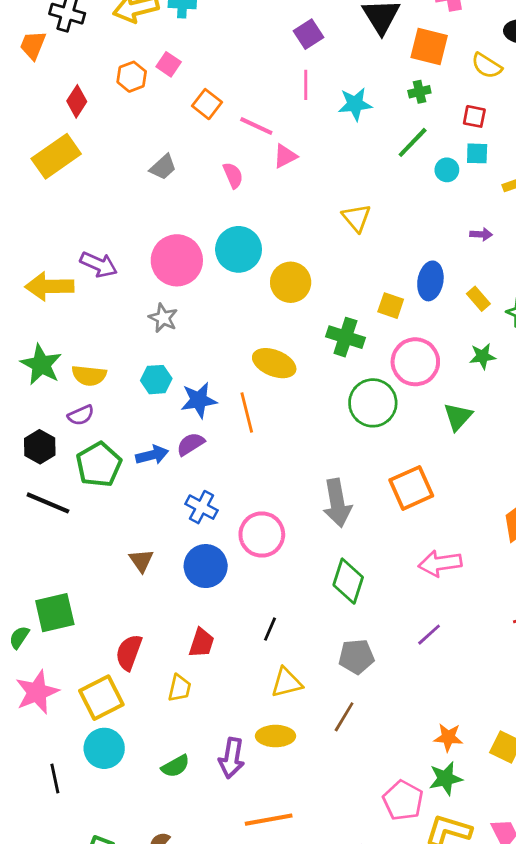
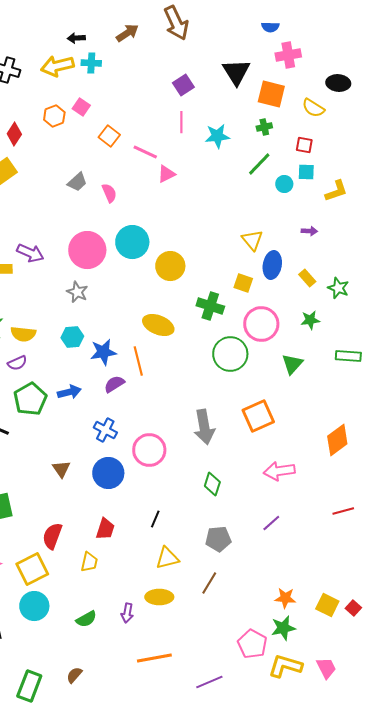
pink semicircle: (233, 175) -> (109, 193), moved
yellow triangle: (356, 218) -> (252, 240), moved
purple semicircle: (191, 444) -> (114, 384), moved
green diamond: (348, 581) -> (212, 484), size x0.7
purple arrow: (232, 758) -> (127, 613), size x0.7

